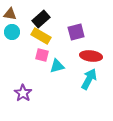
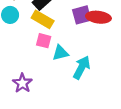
red ellipse: (91, 56) -> (98, 17), moved
cyan arrow: (89, 79) -> (82, 68), moved

